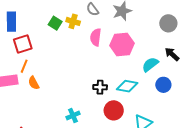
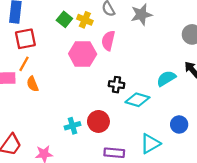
pink hexagon: (122, 44) -> (83, 54), moved
blue circle: (163, 85) -> (179, 124), moved
black cross: (100, 87) -> (117, 85), moved
red circle: (114, 110) -> (98, 121), moved

